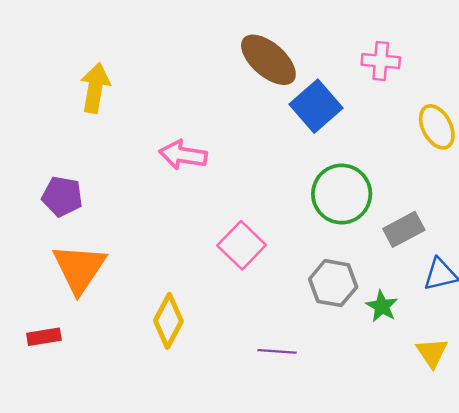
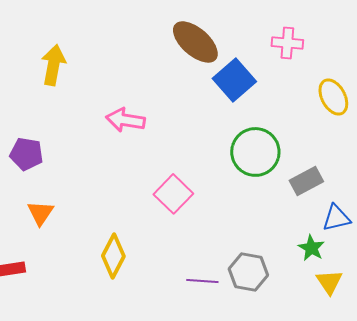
orange triangle: (79, 268) -> (40, 213), size x0.6
gray hexagon: (333, 283) -> (248, 272), moved
green star: (382, 306) -> (311, 248), moved

